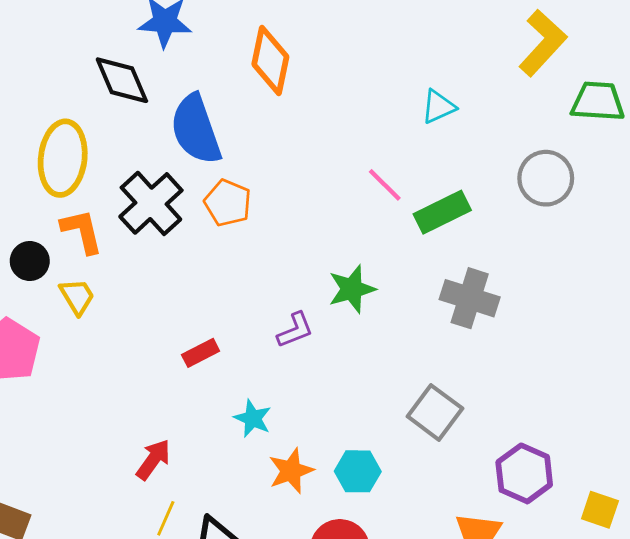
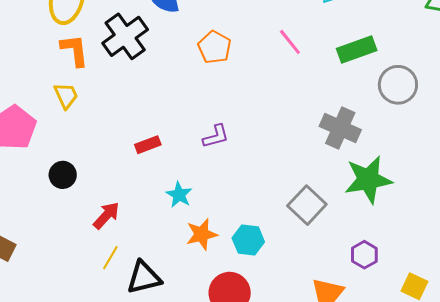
gray circle: (546, 178) -> (398, 85), moved
orange pentagon: (228, 203) -> (214, 47), moved
green rectangle: (442, 212) -> (357, 50), moved
black circle: (30, 261) -> (63, 175), moved
green star: (352, 289) -> (368, 179), moved, size x1.4
purple hexagon: (524, 473) -> (364, 255), size x0.7

